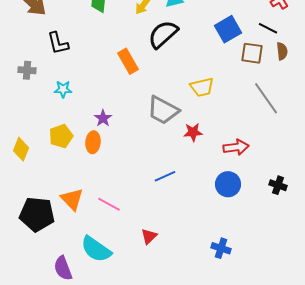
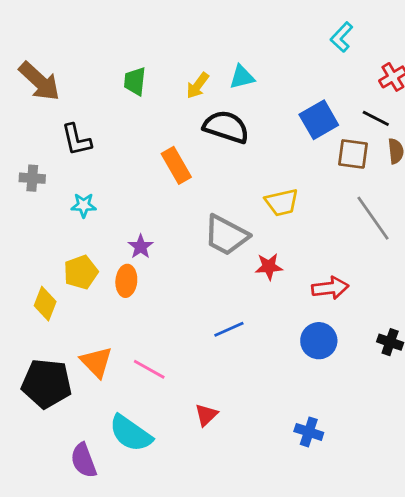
black semicircle: (163, 34) -> (226, 127), turned 60
yellow diamond: (21, 149) -> (45, 304), moved

